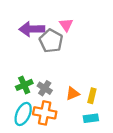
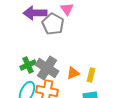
gray cross: (45, 88) -> (47, 68), size x1.6

